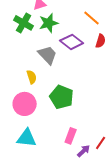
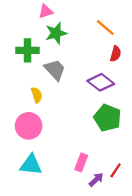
green cross: (24, 23) -> (27, 50), moved, turned -30
purple diamond: (72, 42) -> (101, 82), moved
green pentagon: (62, 97) -> (108, 118), moved

